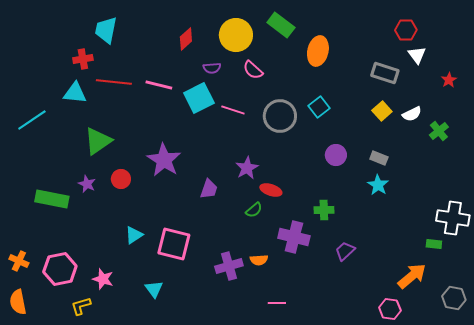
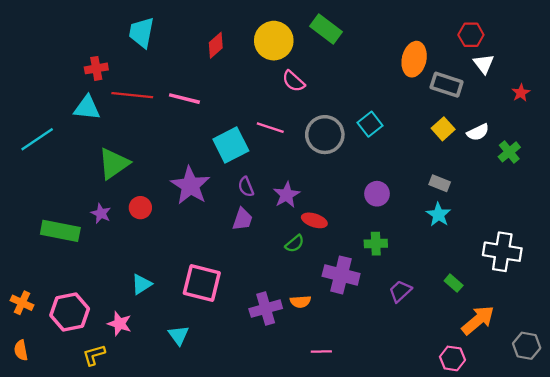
cyan trapezoid: (106, 30) -> (142, 32), moved
orange ellipse: (318, 51) -> (414, 59), moved
purple semicircle: (212, 68) -> (246, 187), moved, turned 72
cyan square: (199, 98) -> (231, 145), moved
purple circle: (336, 155) -> (377, 194), moved
white cross: (453, 218) -> (502, 252), moved
cyan triangle: (134, 235) -> (142, 284), moved
green rectangle: (434, 244) -> (454, 283), moved, turned 35
orange semicircle: (18, 302) -> (21, 350), size x0.7

